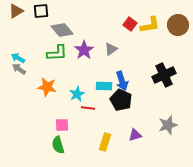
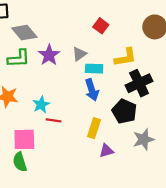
yellow L-shape: (150, 25) -> (126, 57), moved
cyan rectangle: (104, 86) -> (94, 69), moved
black pentagon: (121, 100) -> (124, 111), moved
pink square: (62, 125) -> (24, 139), size x1.5
yellow rectangle: (105, 142) -> (94, 128), moved

